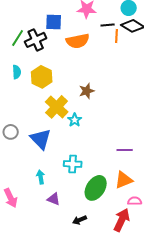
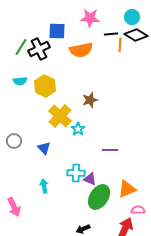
cyan semicircle: (17, 72) -> (20, 81), turned 88
blue triangle: (41, 139) -> (44, 148), size x0.6
purple line: (125, 150) -> (110, 150), moved
purple triangle: (54, 199) -> (90, 179), moved

